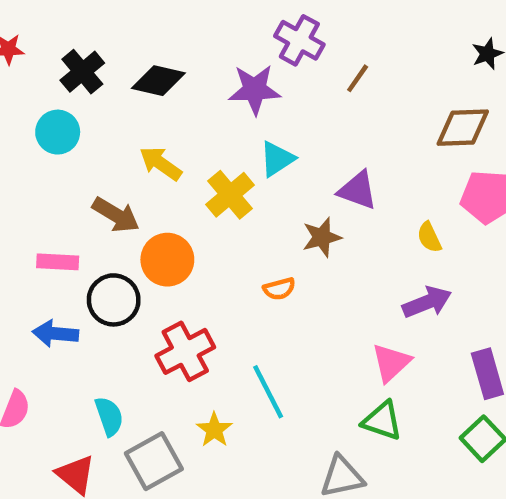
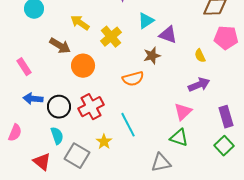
cyan triangle: (277, 159) -> (146, 21), moved
pink rectangle: (58, 262) -> (24, 67), moved, turned 54
orange semicircle: (279, 289) -> (133, 79), size x1.5
black circle: (114, 300) -> (59, 107), moved
gray square: (154, 461) -> (77, 156), turned -30

